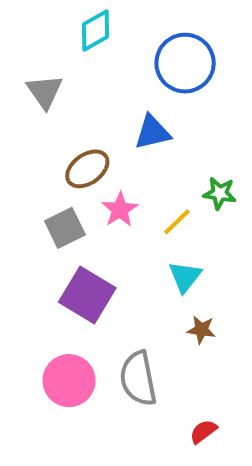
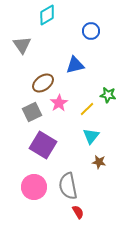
blue circle: (185, 63) -> (91, 31), size x0.6
red semicircle: (203, 431) -> (78, 212), moved, turned 96

